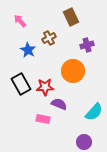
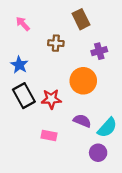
brown cross: (49, 38) -> (56, 43), turned 32
blue star: (28, 50) -> (19, 65), moved
purple semicircle: (59, 104) -> (82, 121), moved
purple circle: (84, 142) -> (98, 153), moved

